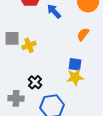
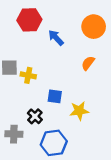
yellow cross: (29, 45) -> (28, 75), turned 32
blue square: (75, 64) -> (55, 96), moved

